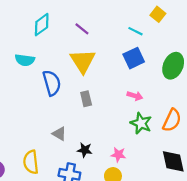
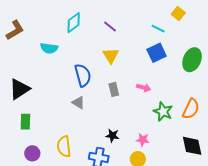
cyan semicircle: (25, 60) -> (49, 48), moved
yellow triangle: (83, 61) -> (111, 56), size x0.7
pink arrow: (135, 96) -> (144, 88), moved
gray triangle: (59, 134) -> (78, 103), moved

